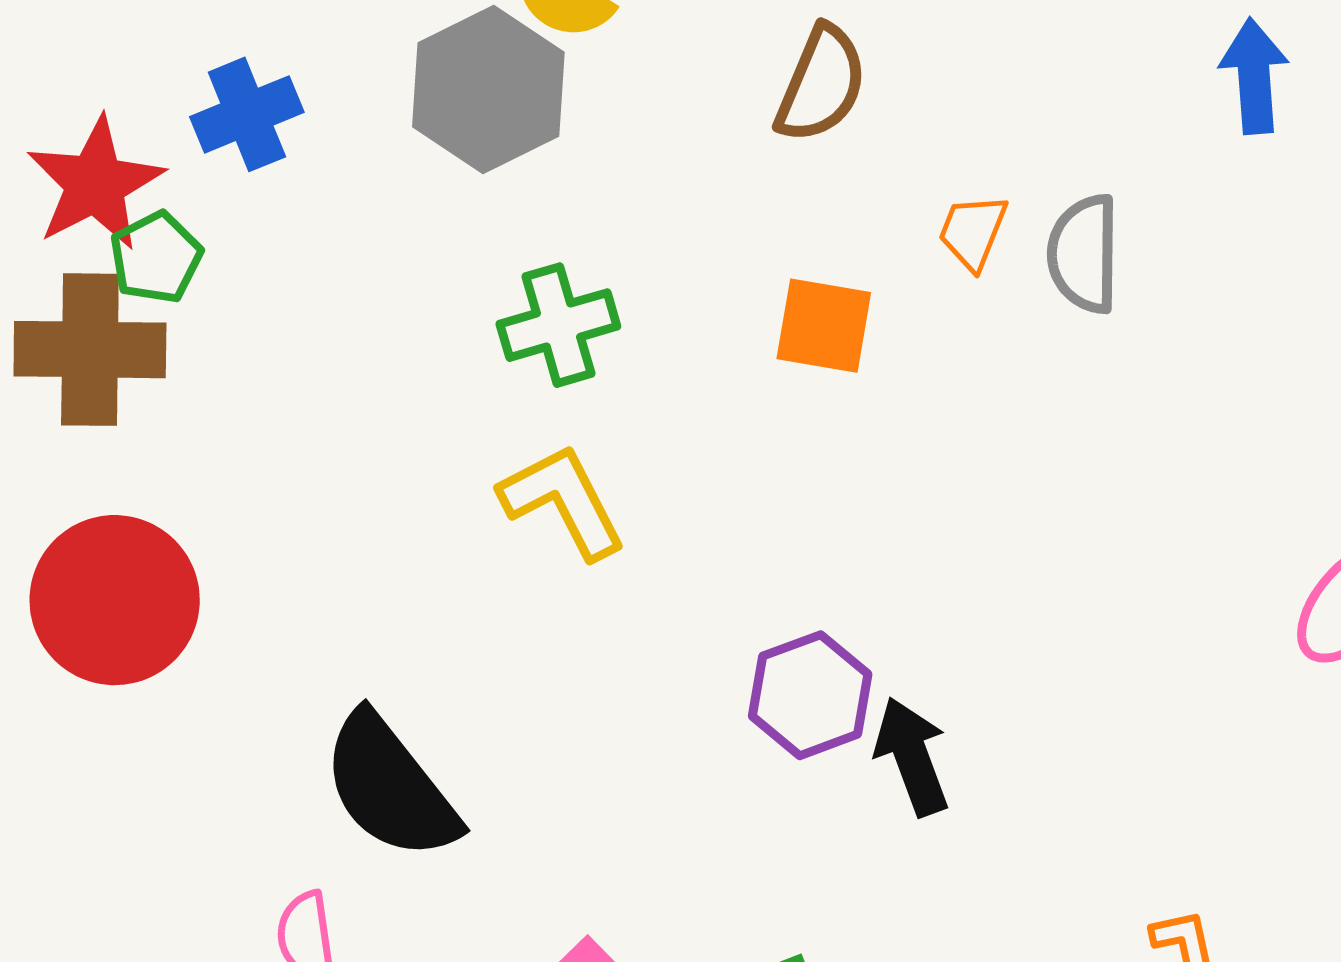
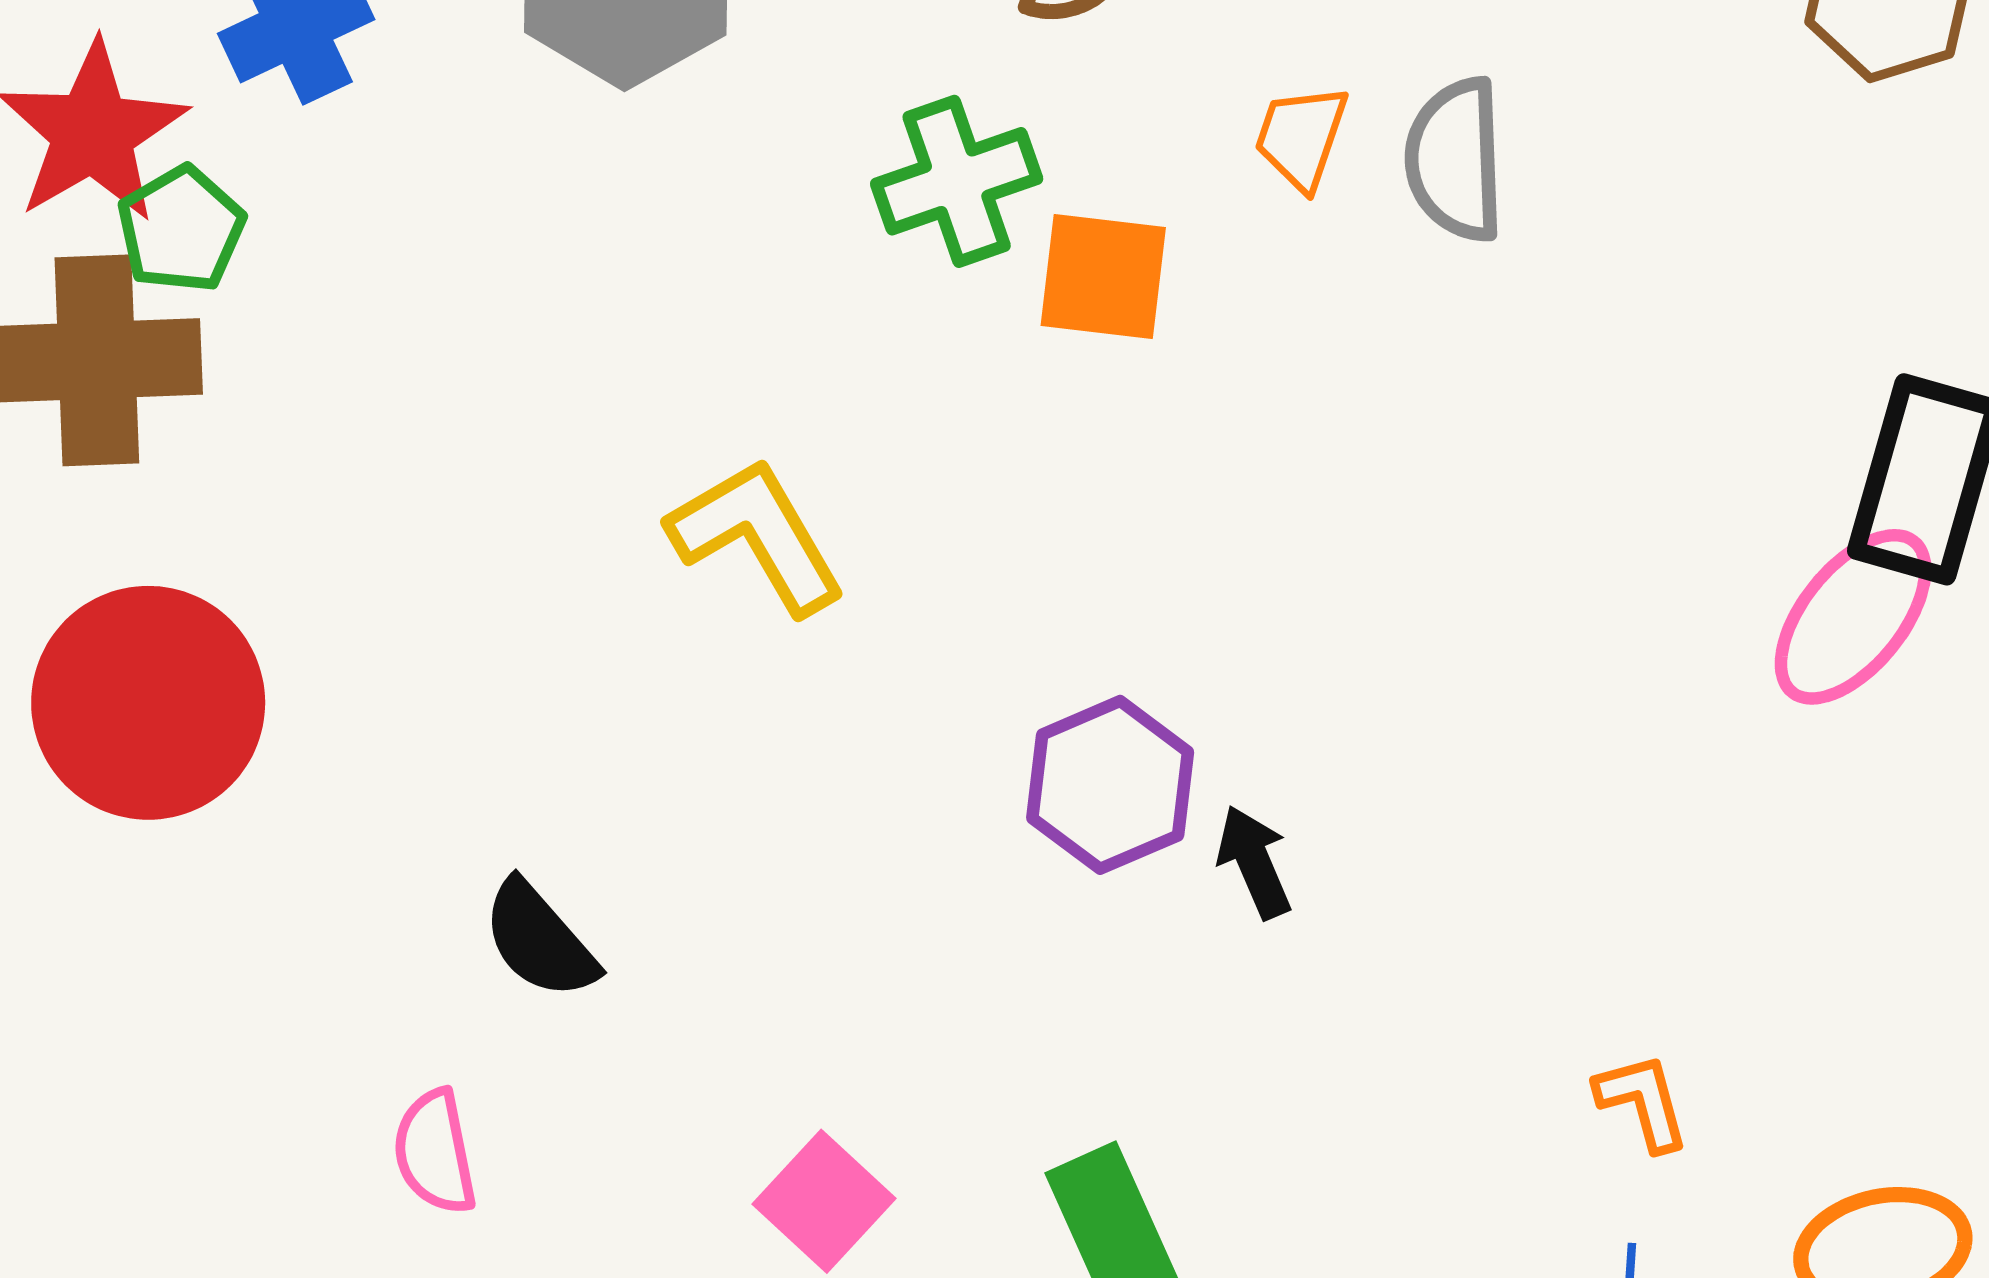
green cross: (558, 325) -> (957, 181), moved
black arrow: (912, 756) -> (1254, 862), size x0.7
black semicircle: (390, 787) -> (540, 940), size x0.6

